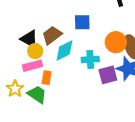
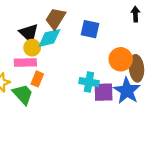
brown trapezoid: (52, 35) -> (55, 19), moved, turned -35
cyan diamond: (64, 50) -> (49, 38), moved
cyan cross: (90, 59) -> (89, 82), moved

